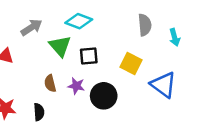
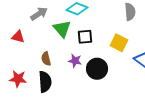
brown semicircle: (50, 83) -> (46, 59), moved
black semicircle: (39, 112) -> (45, 82), size x1.5

